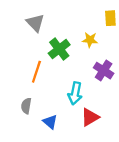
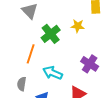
purple cross: (104, 71) -> (90, 64), moved
cyan arrow: (75, 93) -> (53, 73), moved, turned 102

